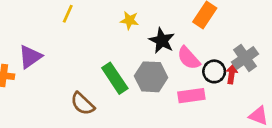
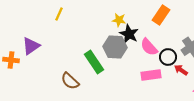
yellow star: (130, 20) -> (119, 20), moved
red arrow: (232, 74) -> (181, 70), moved, turned -64
gray hexagon: (151, 77) -> (115, 47), moved

